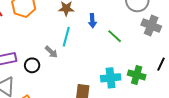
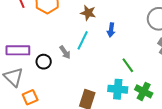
green line: (115, 36) -> (128, 65), moved

